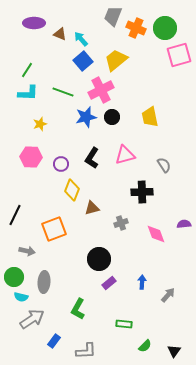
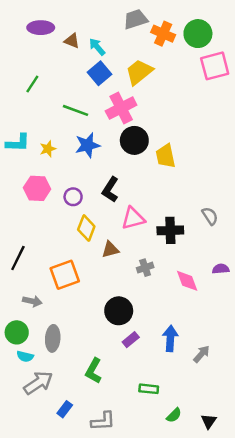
gray trapezoid: (113, 16) -> (136, 19), turned 50
cyan L-shape: (28, 93) -> (18, 143), moved
blue star: (86, 117) -> (87, 145), moved
black circle: (112, 117) -> (134, 140), size x1.5
yellow trapezoid: (150, 117) -> (166, 156), moved
pink triangle: (125, 155) -> (133, 218), moved
gray semicircle: (164, 165) -> (210, 216), moved
blue arrow: (142, 282) -> (170, 338), size x1.5

